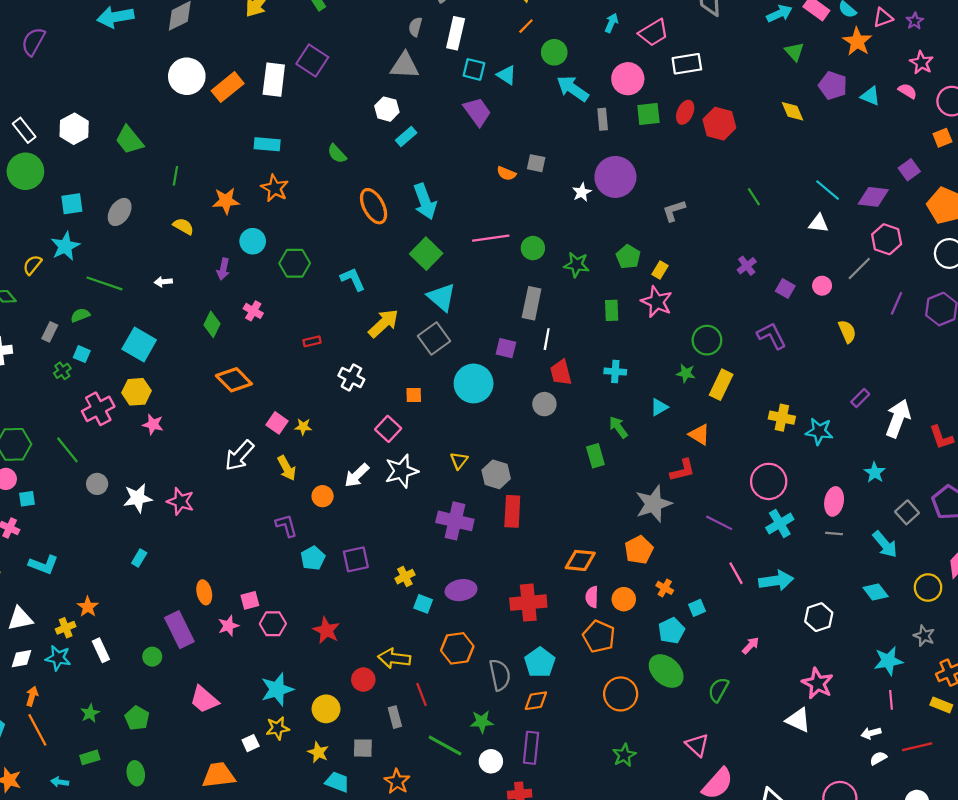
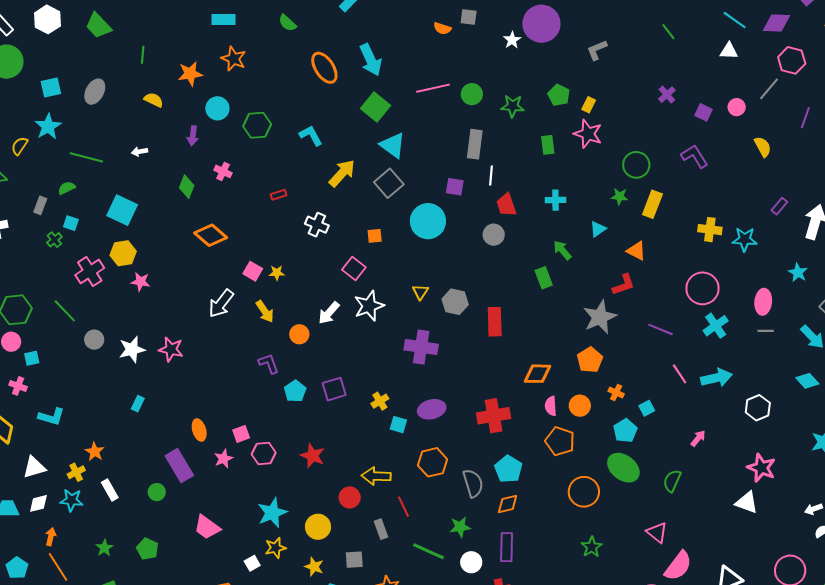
red rectangle: (512, 511) -> (495, 322), moved

